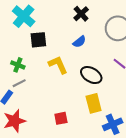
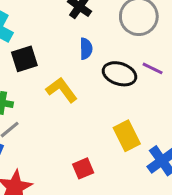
blue semicircle: (79, 42) -> (86, 49), turned -40
black ellipse: (91, 75) -> (119, 74), moved

